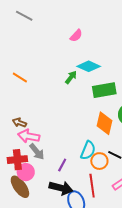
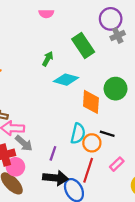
pink semicircle: (76, 36) -> (46, 14), turned 56
cyan diamond: (89, 66) -> (66, 80), moved
green rectangle: (104, 90) -> (83, 45), moved, turned 75
red line: (92, 186) -> (88, 170), turned 35

